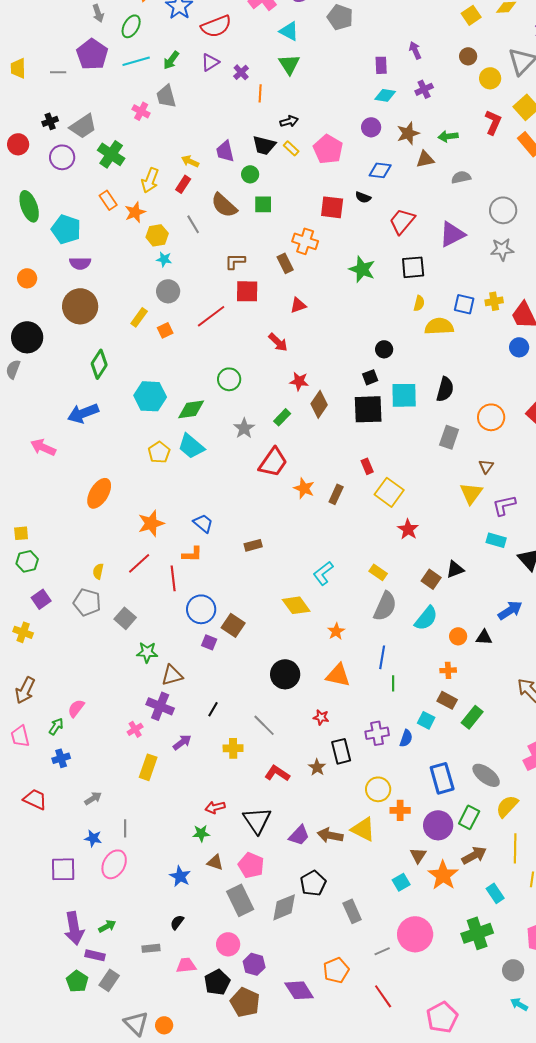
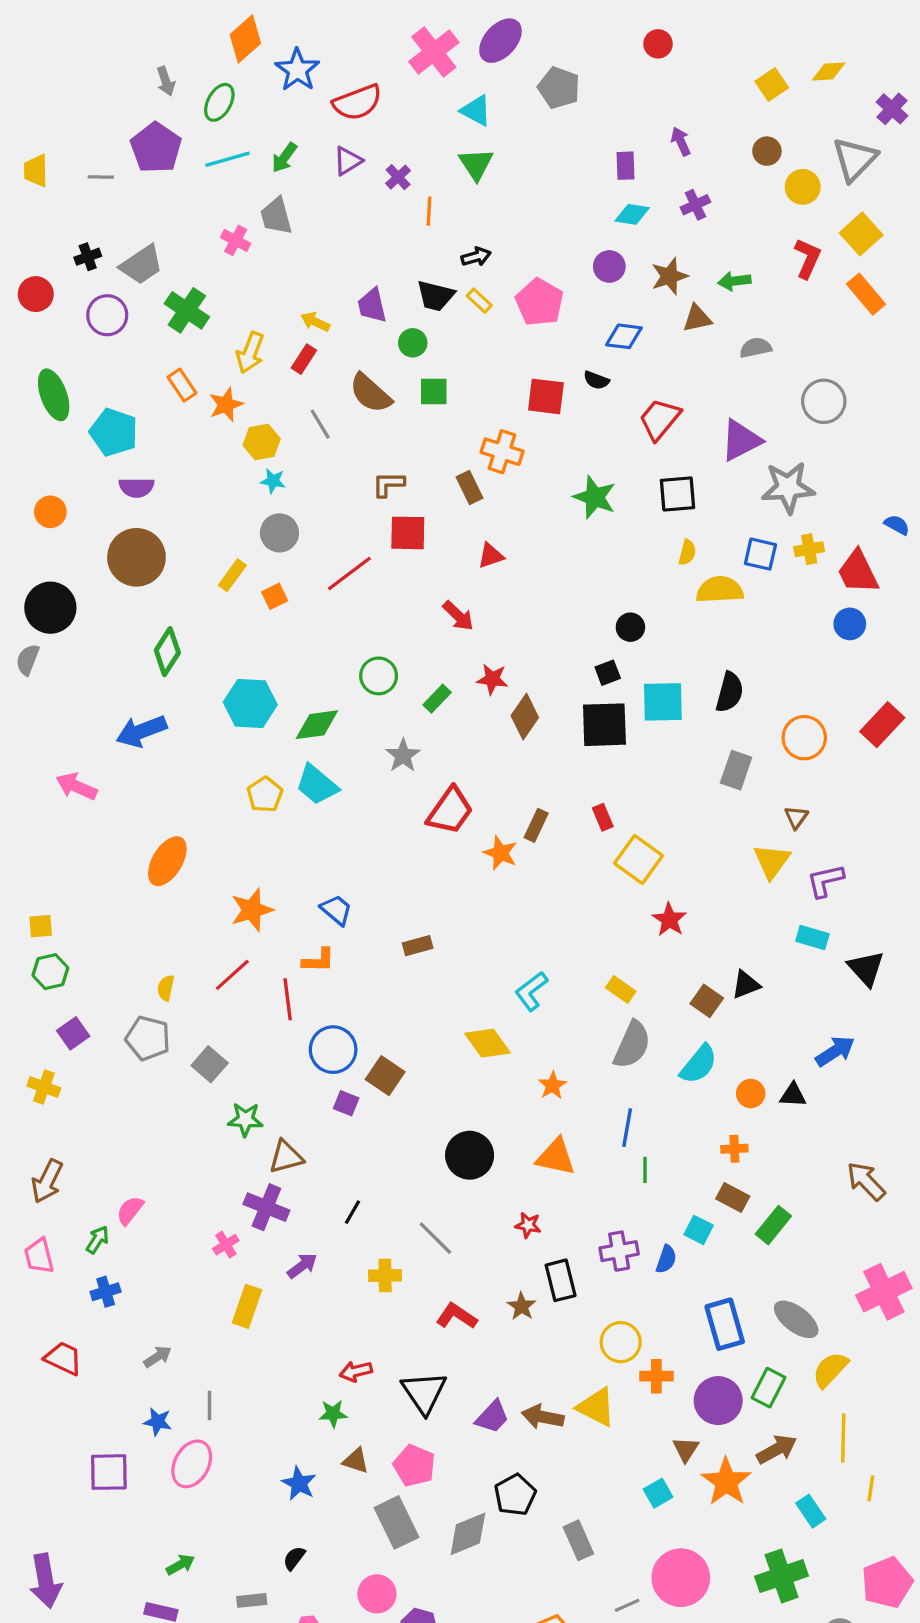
gray star: (502, 249) -> (788, 487), moved, size x1.4
green rectangle: (282, 417) -> (437, 699), moved
brown rectangle: (336, 494) -> (536, 825), moved
purple arrow: (74, 928) -> (45, 1581), moved

